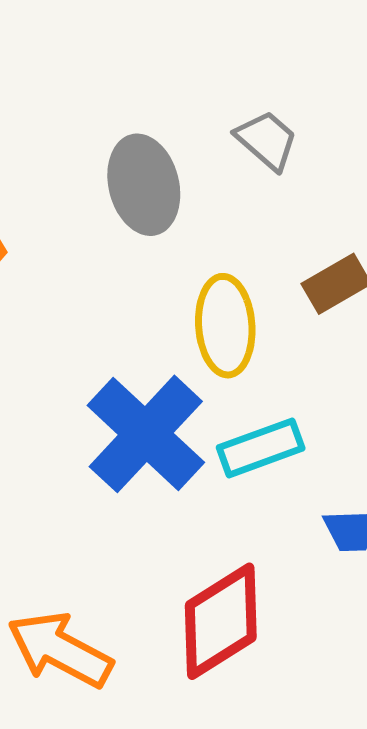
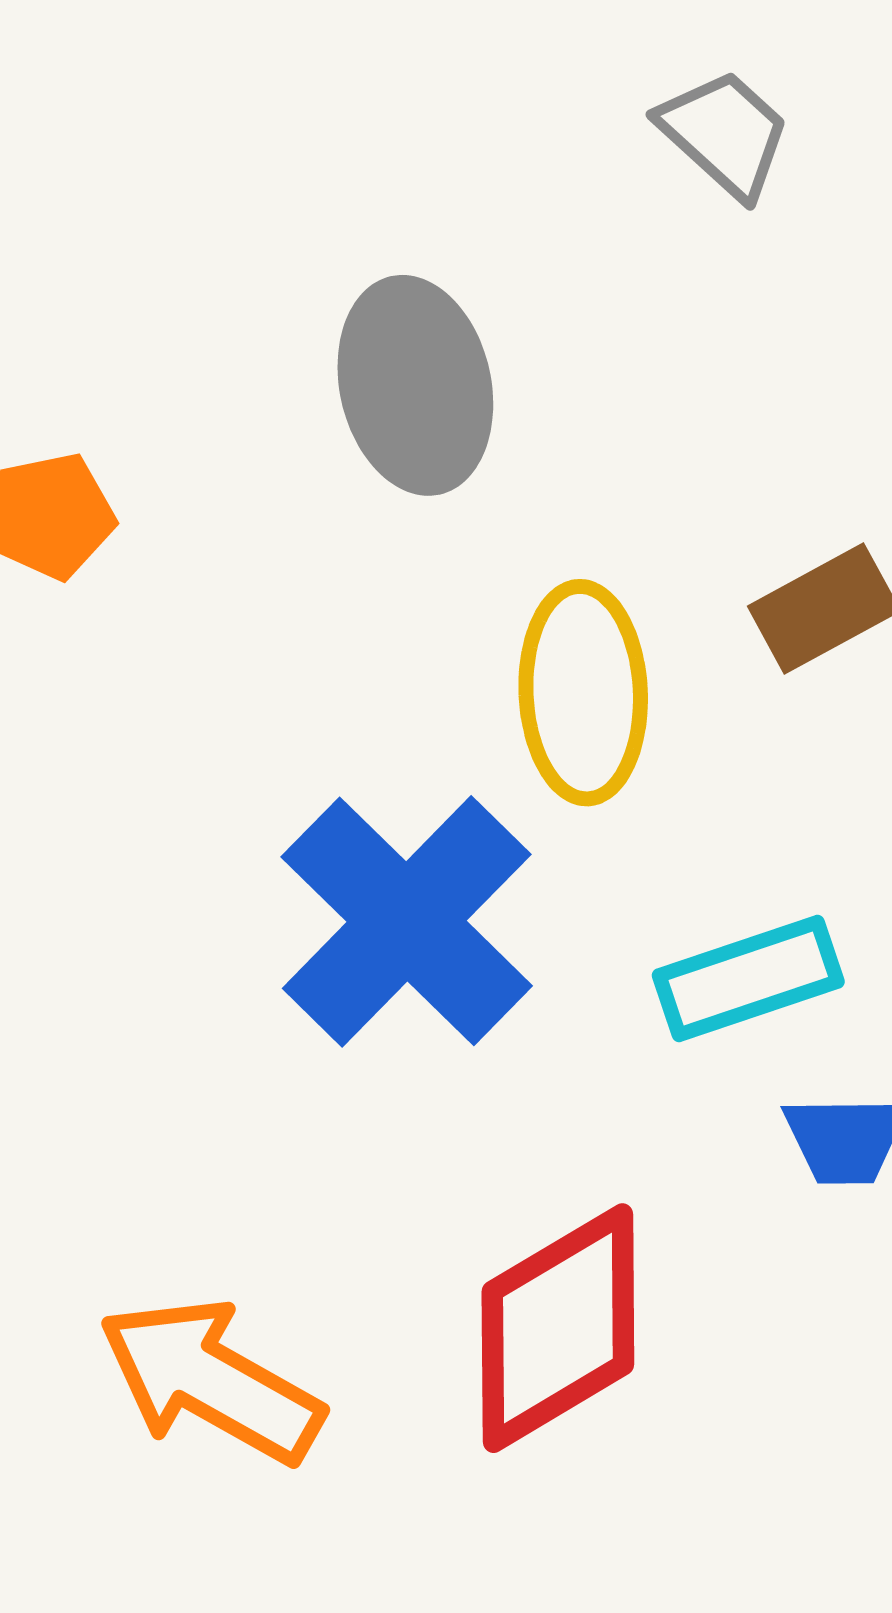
gray trapezoid: (267, 140) -> (725, 134), moved
cyan rectangle: (261, 448) -> (748, 979), moved

